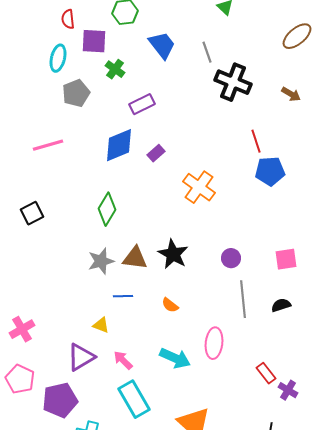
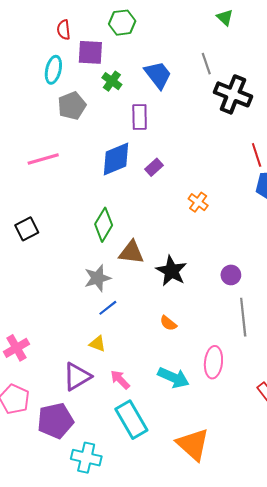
blue trapezoid: (162, 45) -> (158, 75), moved
purple rectangle: (142, 104) -> (140, 117), turned -65
orange cross: (199, 187) -> (198, 202), size x0.6
brown triangle: (135, 258) -> (131, 252), moved
blue line: (123, 296) -> (108, 308), moved, turned -36

